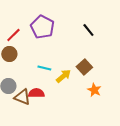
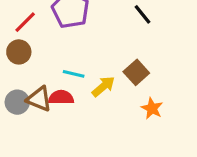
red semicircle: (36, 93) -> (61, 97), moved
brown triangle: (22, 97) -> (39, 99), moved

